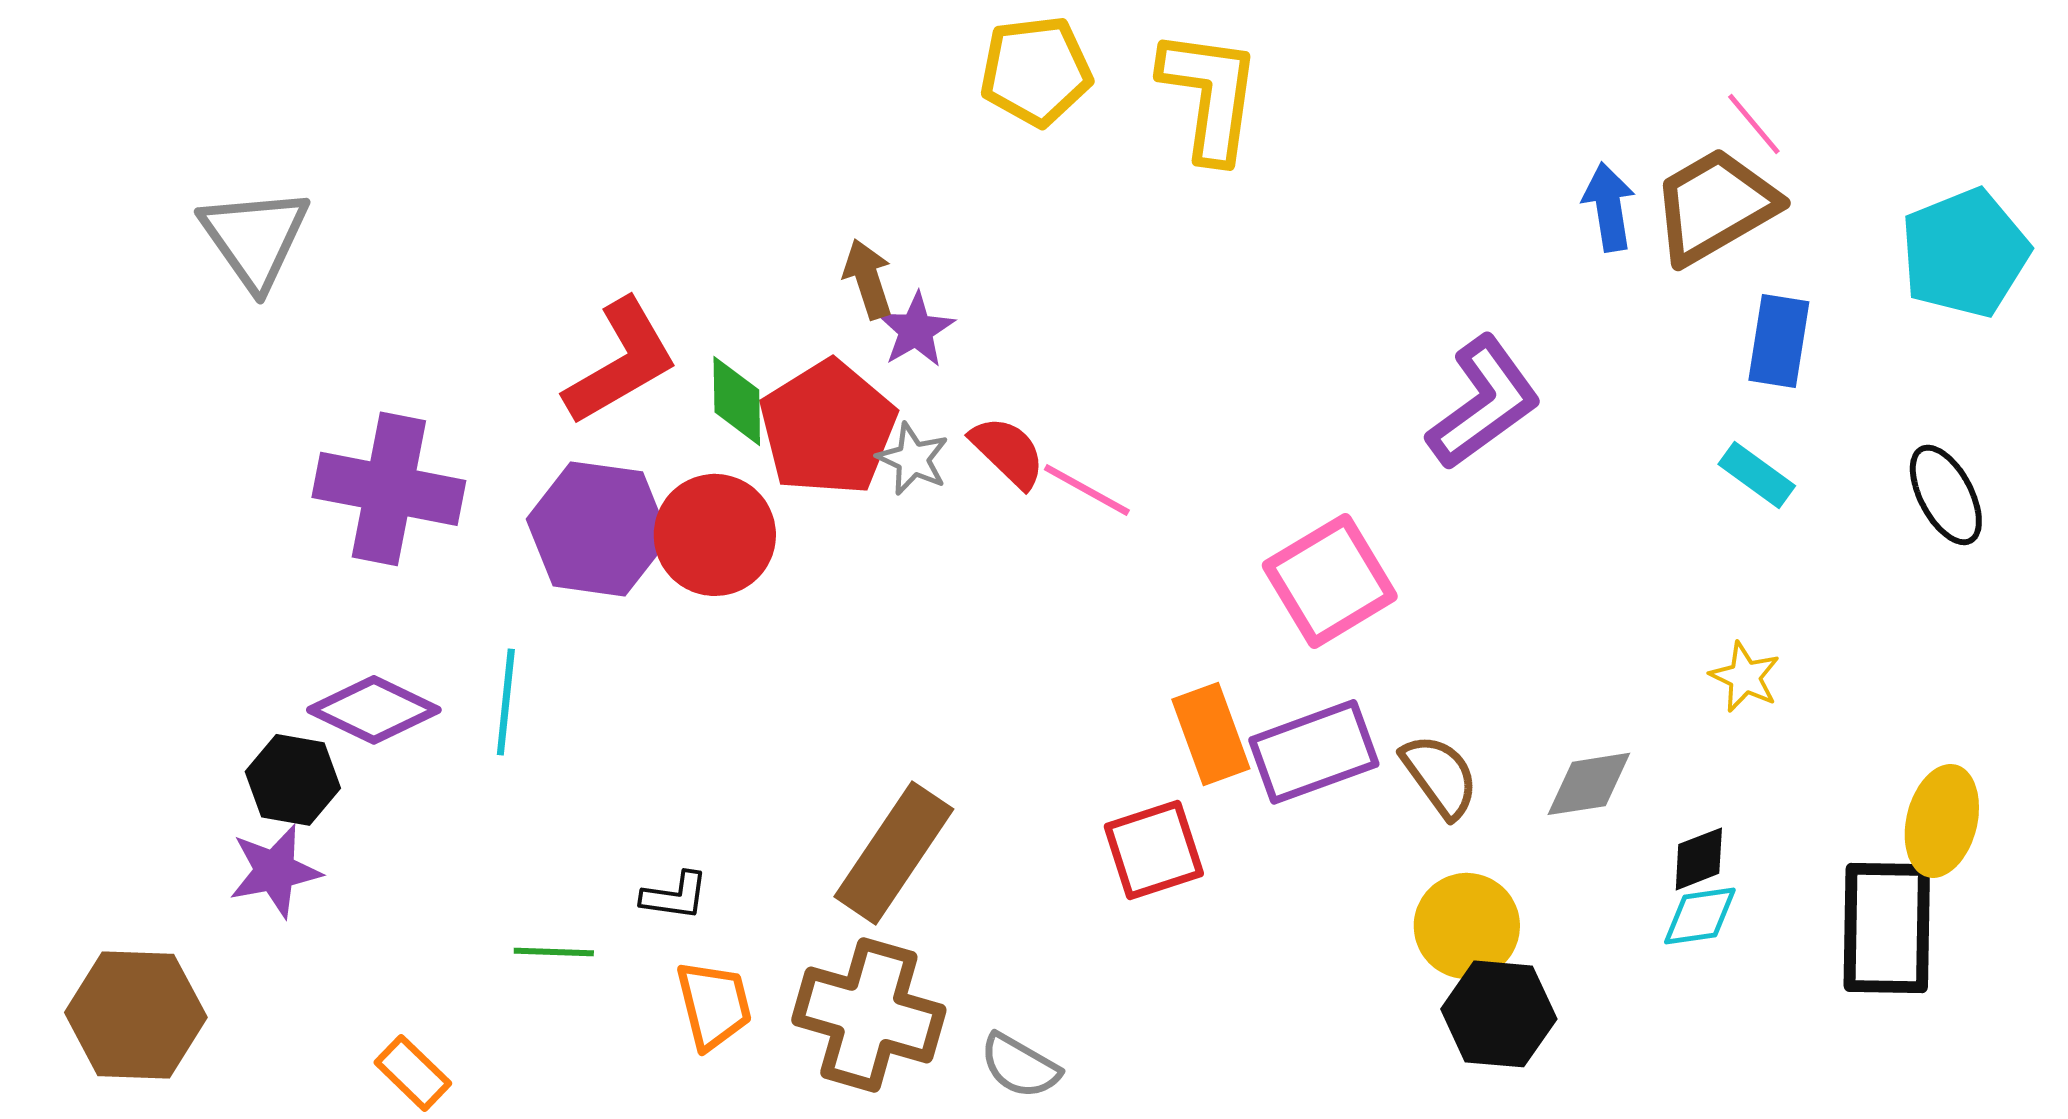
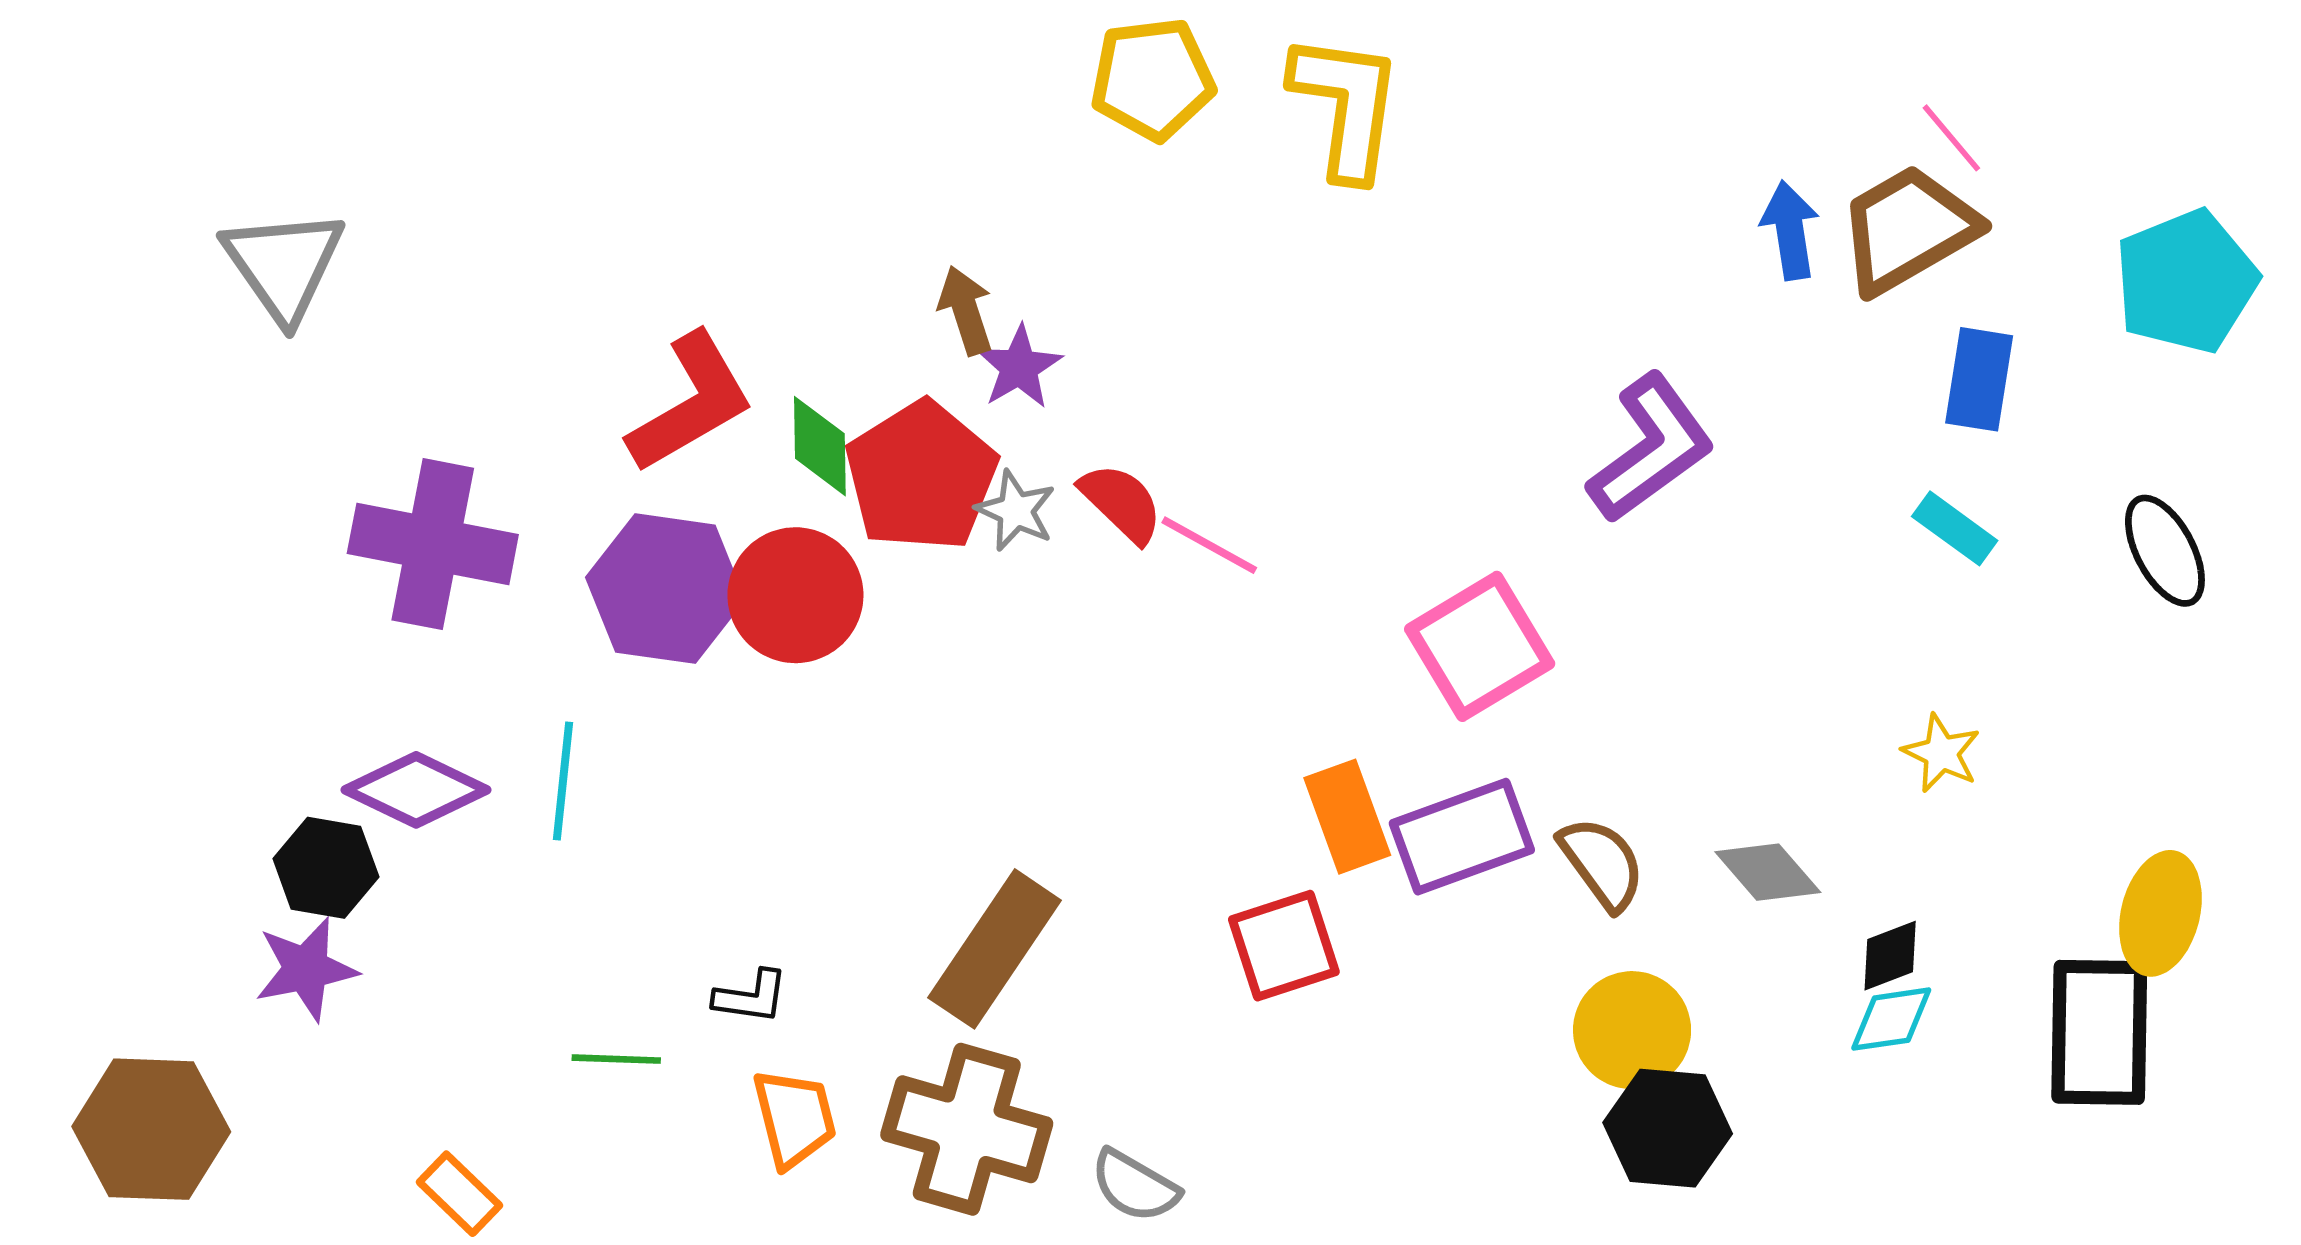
gray diamond: (1589, 784) -> (1768, 872), turned 58

